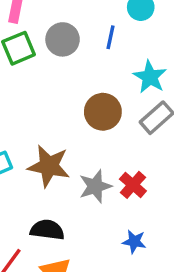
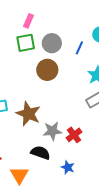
brown circle: (103, 112) -> (47, 70), moved
black semicircle: (47, 230) -> (40, 153), moved

